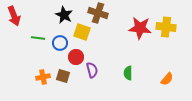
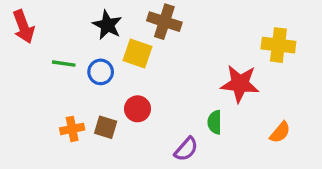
red star: (140, 28) -> (240, 84), moved
red circle: (76, 57) -> (138, 109), moved
purple semicircle: (92, 70) -> (186, 149), moved, turned 56

